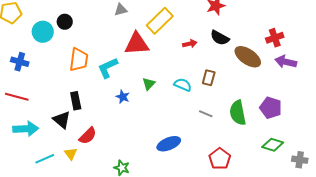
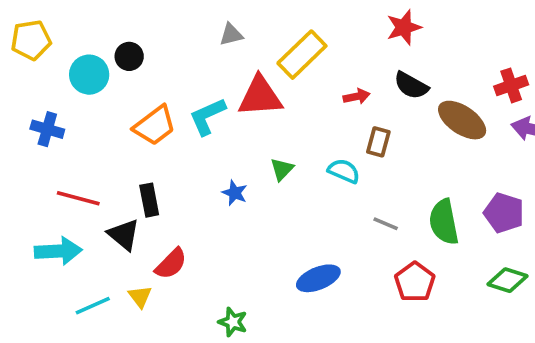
orange trapezoid: (79, 60) -> (155, 126), turned 45
cyan L-shape: (108, 68) -> (207, 116), moved
brown rectangle: (209, 78) -> (378, 142), moved
red line: (17, 97) -> (78, 198), moved
red pentagon: (220, 159) -> (415, 282), moved

